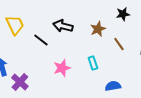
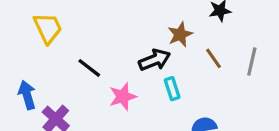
black arrow: (63, 26) -> (155, 60), moved, turned 144
black line: (41, 40) -> (89, 68), moved

